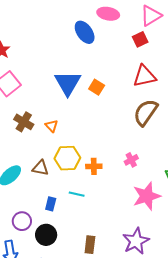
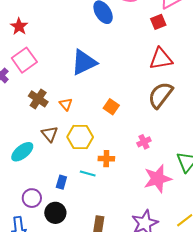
blue triangle: (68, 83) -> (84, 62), turned 32
orange square: (97, 87) -> (111, 107), moved
orange cross: (94, 166) -> (106, 159), moved
brown triangle: (40, 168) -> (50, 134), moved, turned 36

